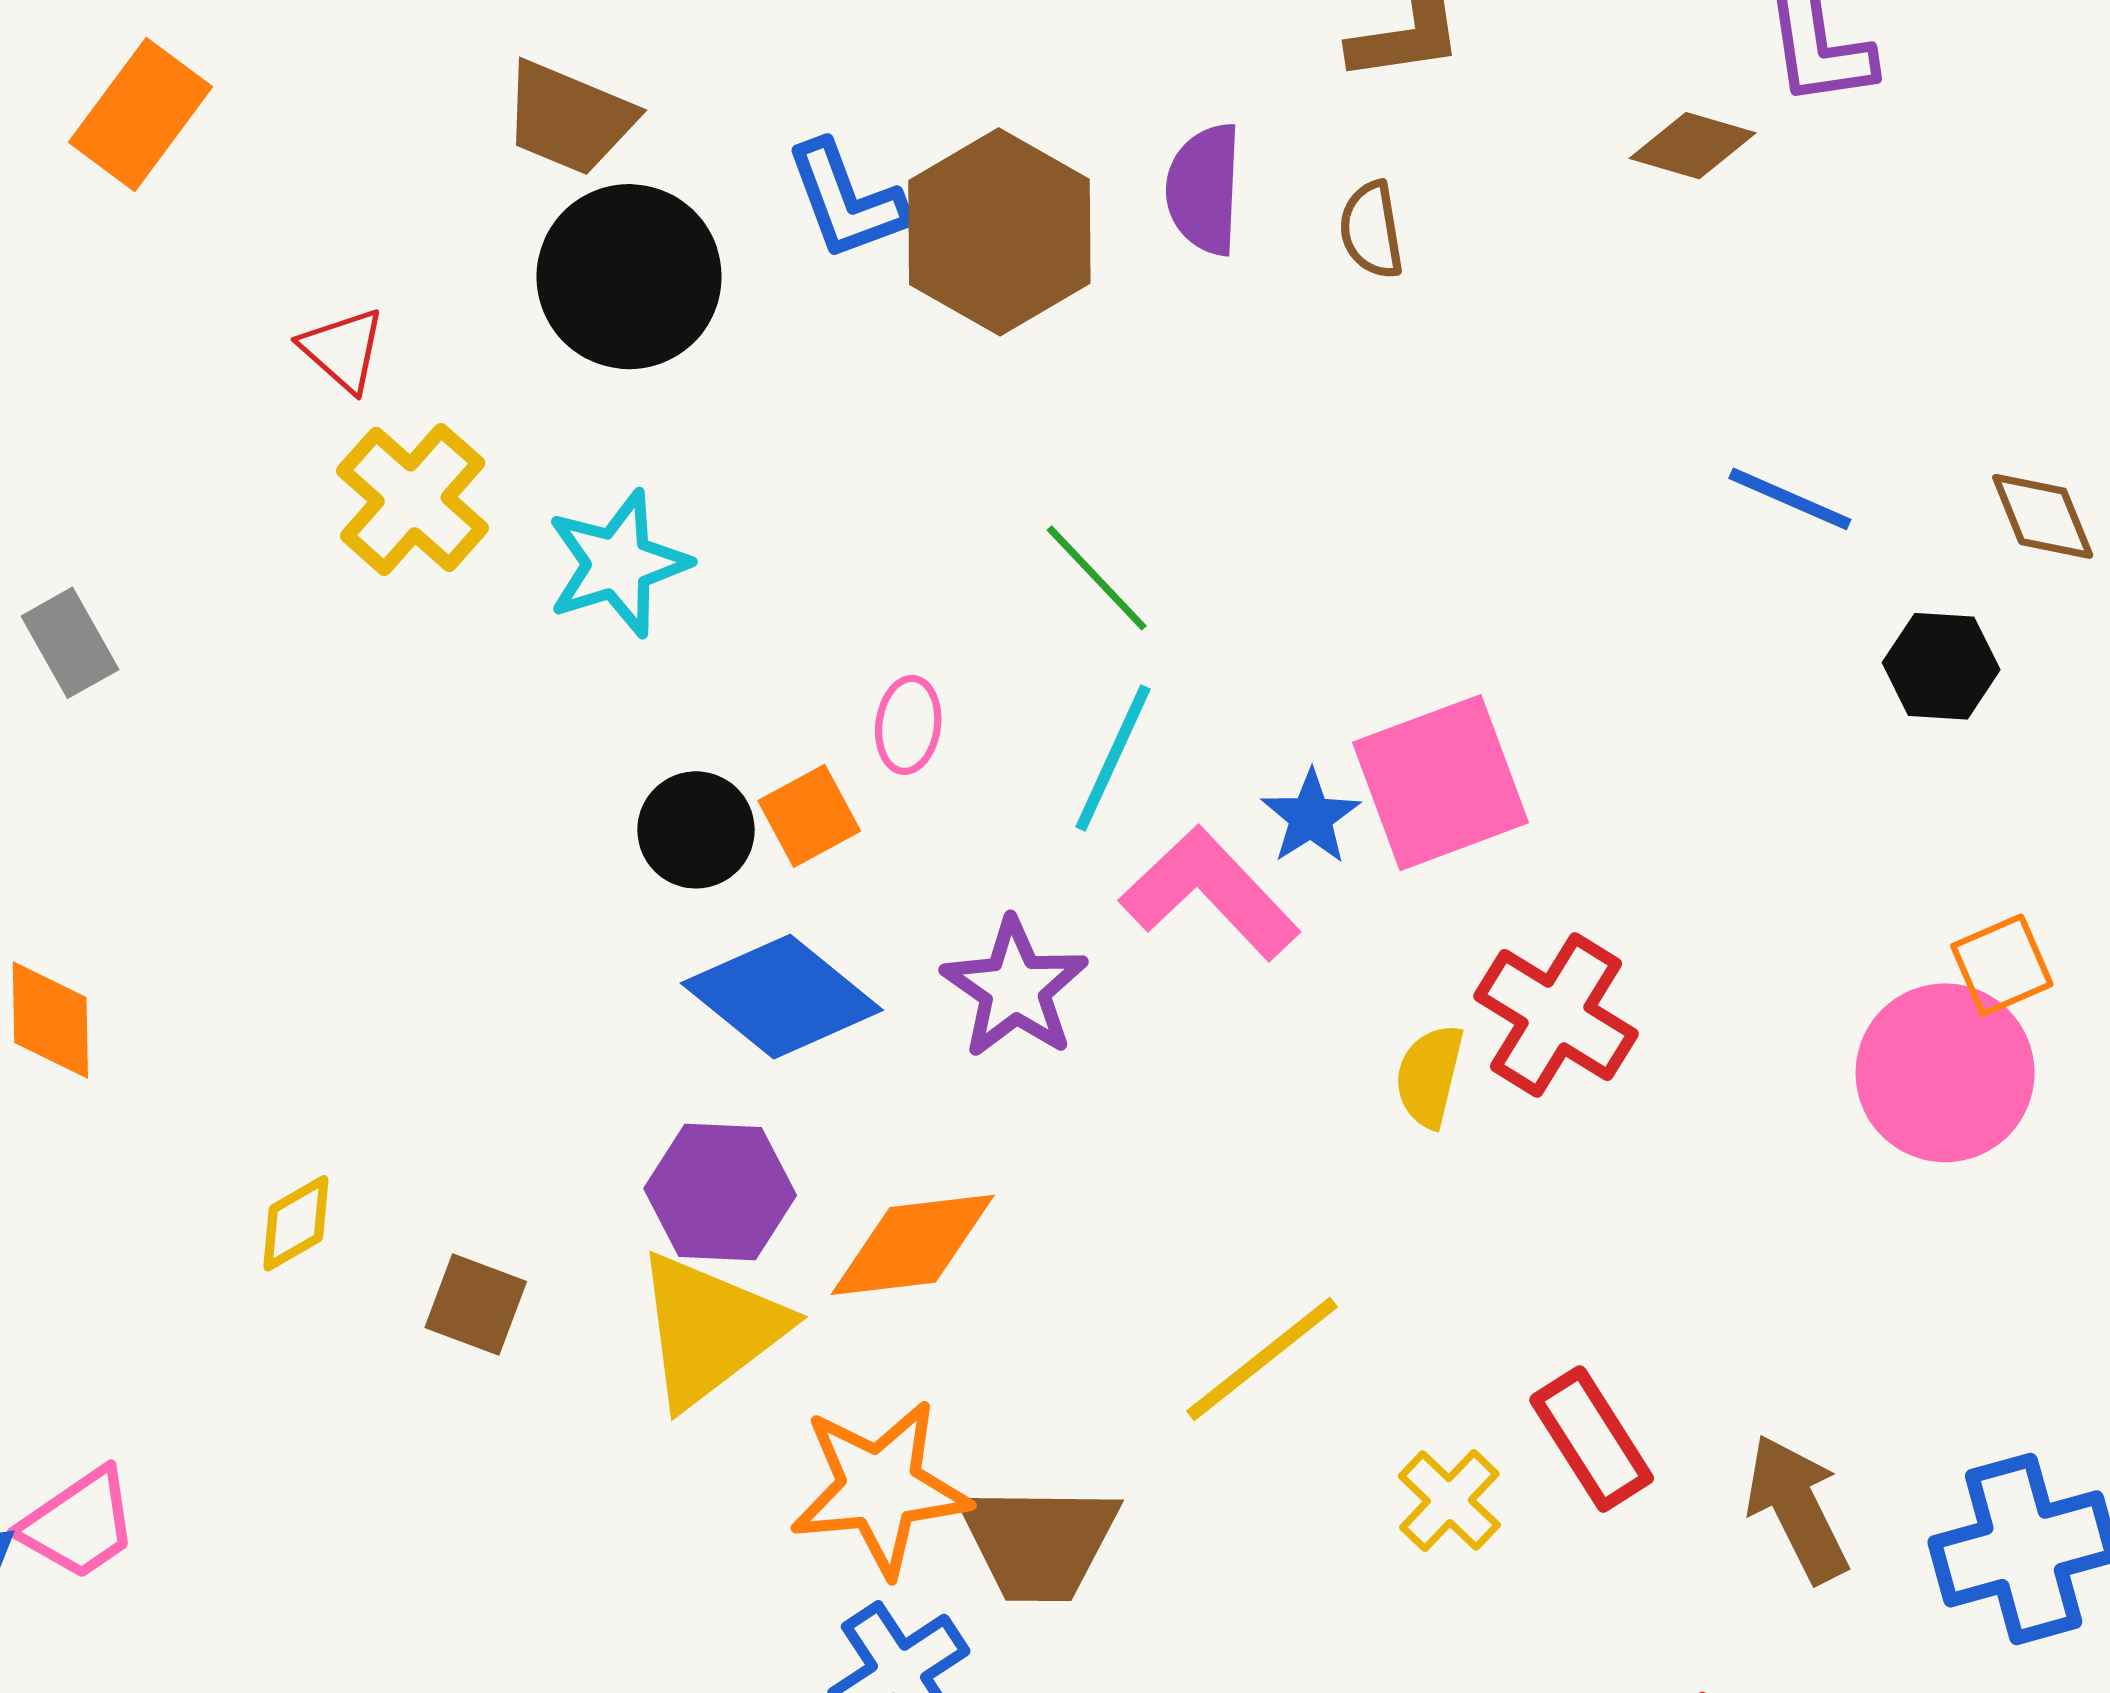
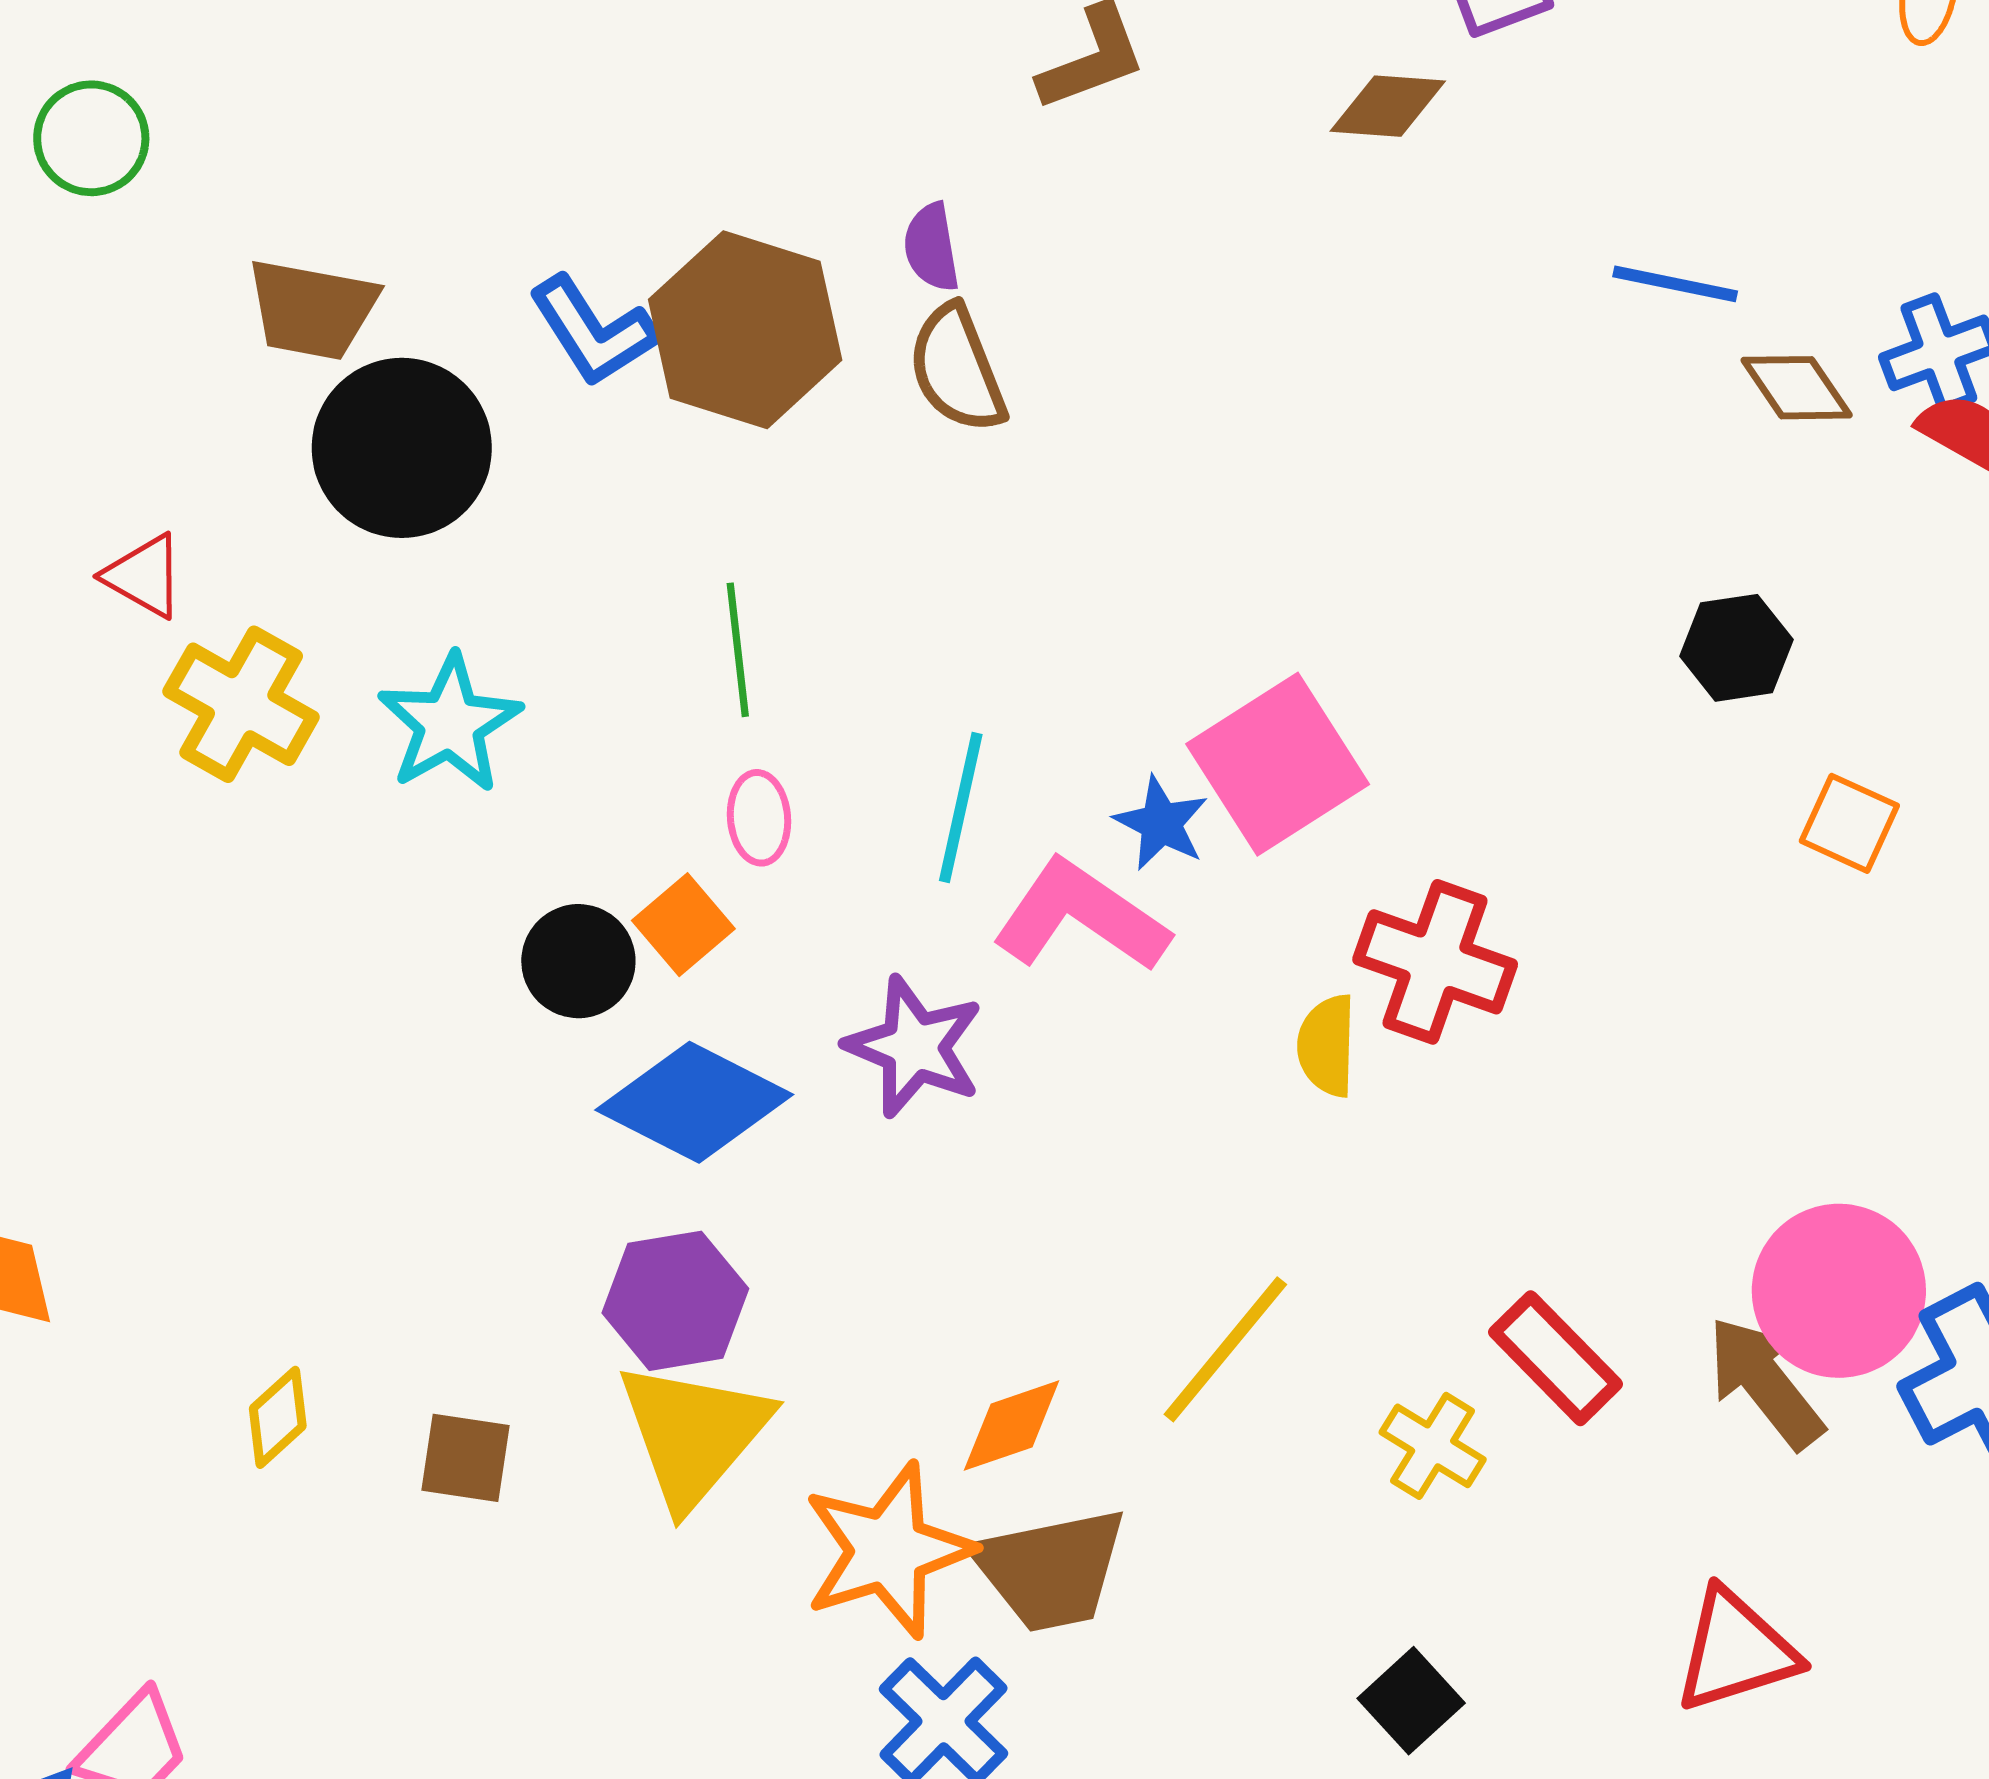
purple semicircle: (1204, 189) -> (931, 247), size x0.7
brown semicircle: (1371, 230) -> (957, 369), moved, size x1.4
blue line: (1790, 499) -> (1675, 284), moved
green line: (1097, 578) -> (738, 650), moved, turned 49
black hexagon: (1941, 666) -> (1736, 648), moved
orange square: (2002, 965) -> (1849, 823), turned -30
pink circle: (1945, 1073) -> (1839, 1291), moved
orange diamond: (913, 1245) -> (1012, 1426), moved, size x0.7

